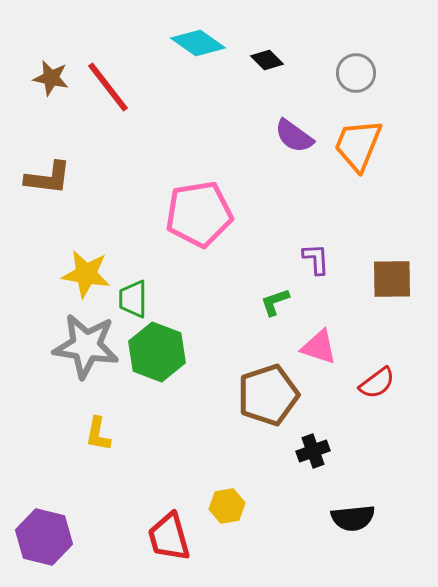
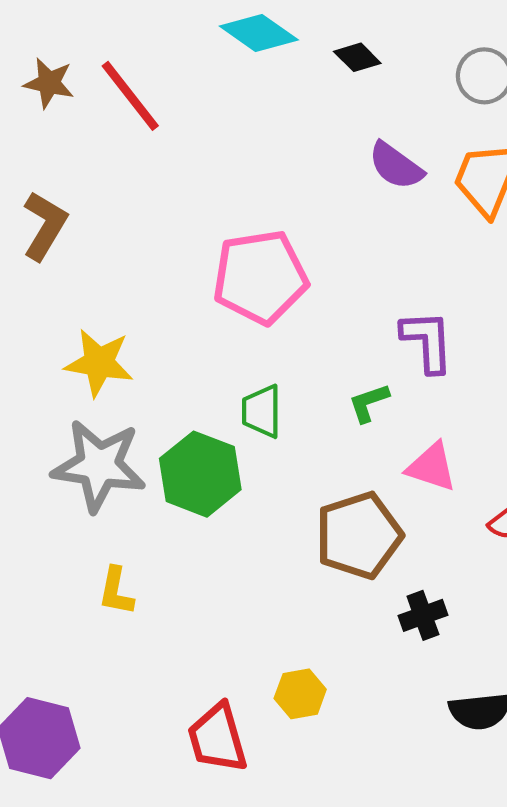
brown L-shape: (48, 178) -> (45, 226), turned -66
purple L-shape: (316, 259) -> (427, 341), size x1.4
green trapezoid: (133, 299) -> (262, 411), moved

